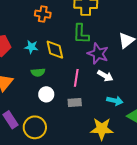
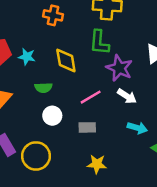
cyan star: (31, 47) -> (27, 57), moved
pink line: (76, 78) -> (91, 97), turned 48
yellow star: (102, 129) -> (97, 164), moved, size x0.7

